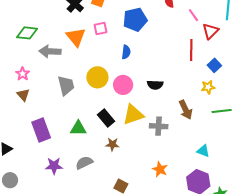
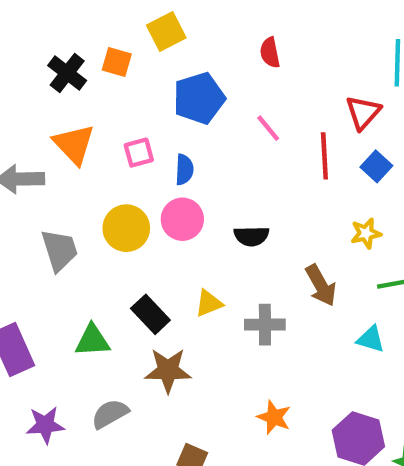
pink line: (193, 15) -> (268, 128), moved
pink square: (100, 28) -> (139, 153), moved
blue square: (214, 65) -> (376, 166), moved
pink circle: (123, 85) -> (182, 219), moved
yellow triangle: (133, 115) -> (209, 303), size x0.6
brown star: (112, 144) -> (168, 370), size x1.5
cyan triangle: (203, 151) -> (371, 339), moved

